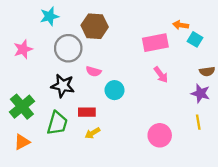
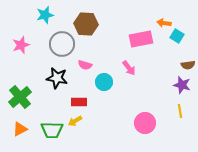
pink arrow: (161, 75) -> (129, 68), moved
green trapezoid: (57, 123) -> (52, 130), moved, turned 75
yellow arrow: (92, 133) -> (75, 121), moved

